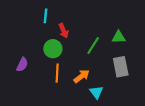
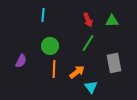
red arrow: (64, 31) -> (88, 20), moved
green triangle: (119, 37) -> (112, 21), moved

